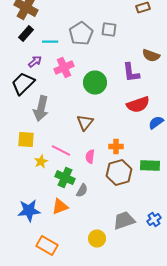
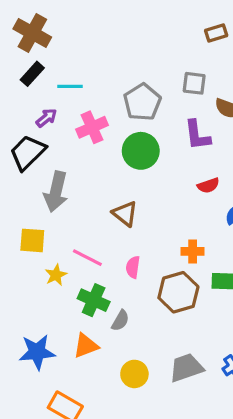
gray square: (109, 30) -> (194, 83), moved
gray pentagon: (81, 34) -> (142, 102), moved
red semicircle: (138, 105) -> (208, 185), size x0.6
brown triangle: (85, 123) -> (125, 214), turned -30
orange cross: (116, 147) -> (193, 251), moved
yellow circle: (97, 239) -> (134, 374), moved

